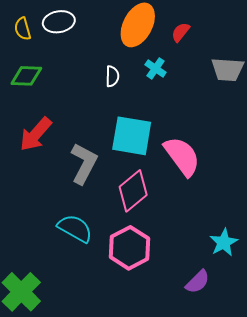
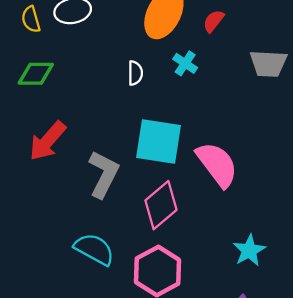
cyan star: (224, 242) -> (249, 250), moved

